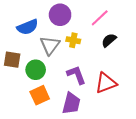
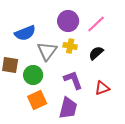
purple circle: (60, 15) -> (68, 21), moved
black semicircle: (109, 40) -> (96, 53), moved
red triangle: (106, 83) -> (102, 88), size x0.7

